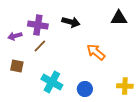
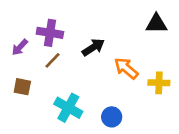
black arrow: (71, 22) -> (93, 47), moved, turned -48
purple arrow: (15, 36) -> (20, 47), turned -32
yellow cross: (125, 86) -> (159, 83), moved

